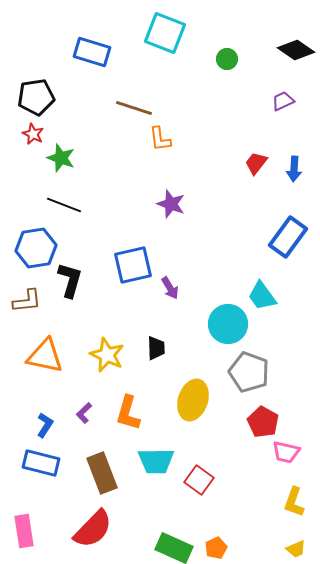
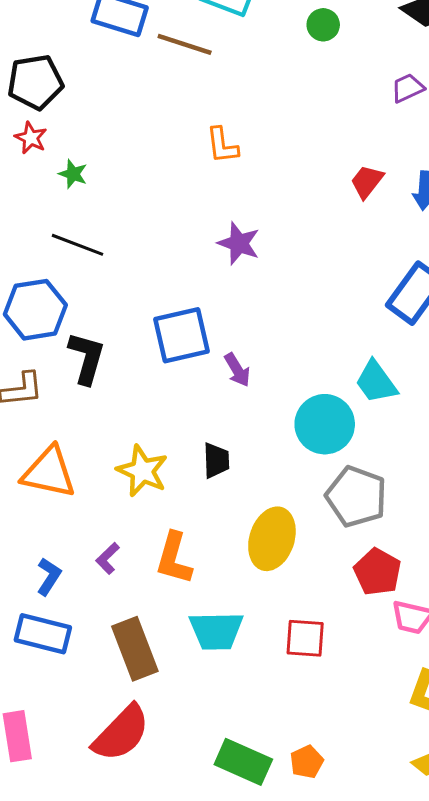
brown line: (134, 108) -> (185, 44), moved
green star: (61, 158) -> (73, 174), size x0.7
red square: (199, 480) -> (305, 638), moved, turned -32

